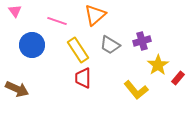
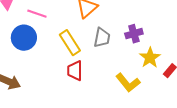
pink line: (57, 21) -> (37, 14), moved
gray trapezoid: (110, 45) -> (102, 38), turned -110

